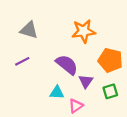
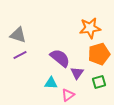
gray triangle: (29, 30) -> (18, 35), moved
orange star: (84, 31) -> (90, 28), moved
orange pentagon: (110, 60) -> (99, 54), turned -30

